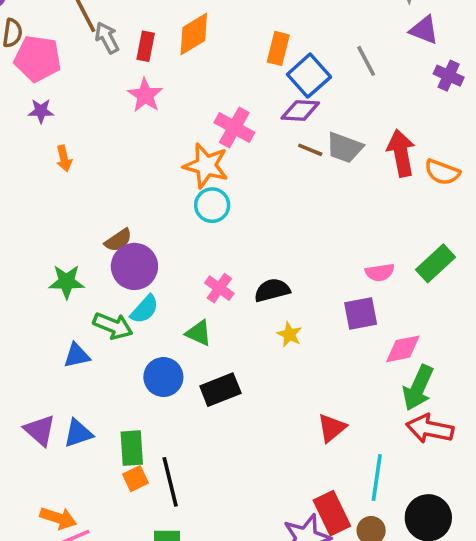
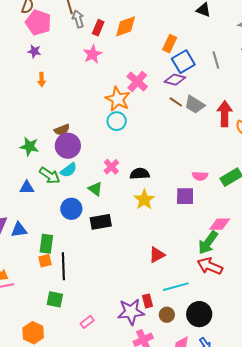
yellow star: (289, 334) -> (144, 200), size x1.5
pink diamond: (403, 349) -> (220, 224), moved
cyan line: (377, 478) -> (176, 287), turned 55
red rectangle: (332, 513) -> (148, 301), size x0.6

